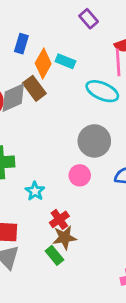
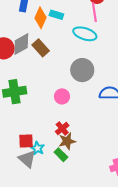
brown rectangle: (34, 88) -> (41, 48), moved
pink circle: (80, 175) -> (62, 96), moved
cyan star: (35, 191) -> (37, 148), moved

